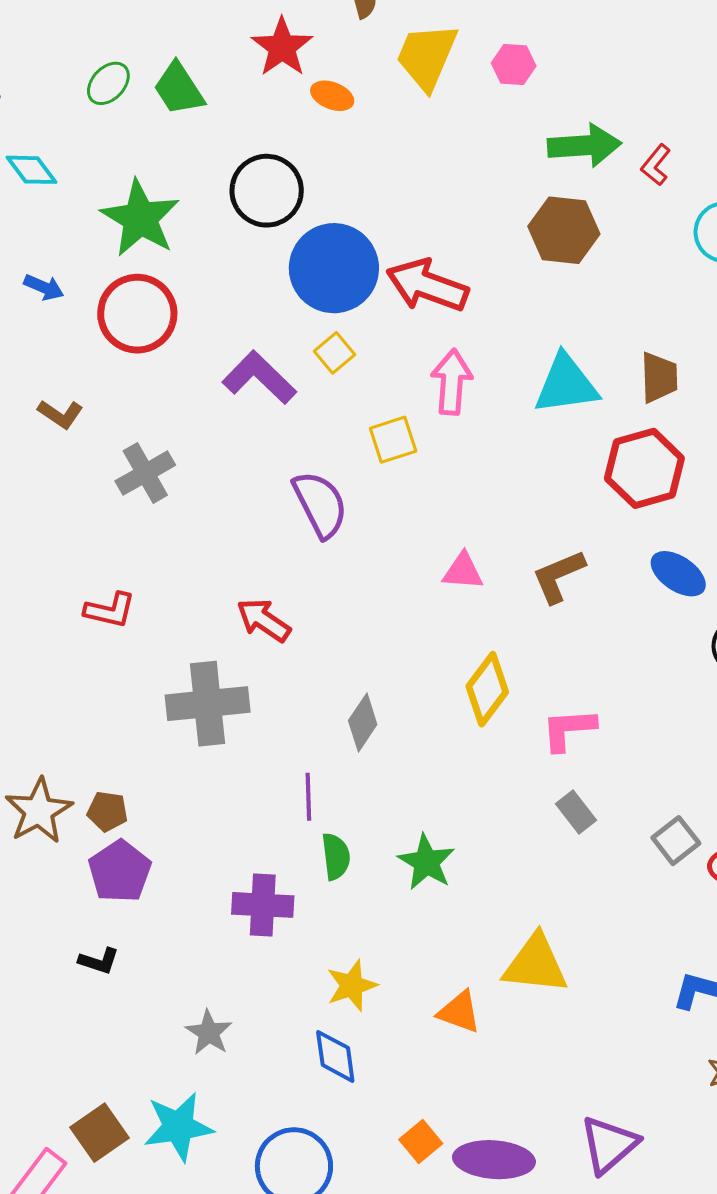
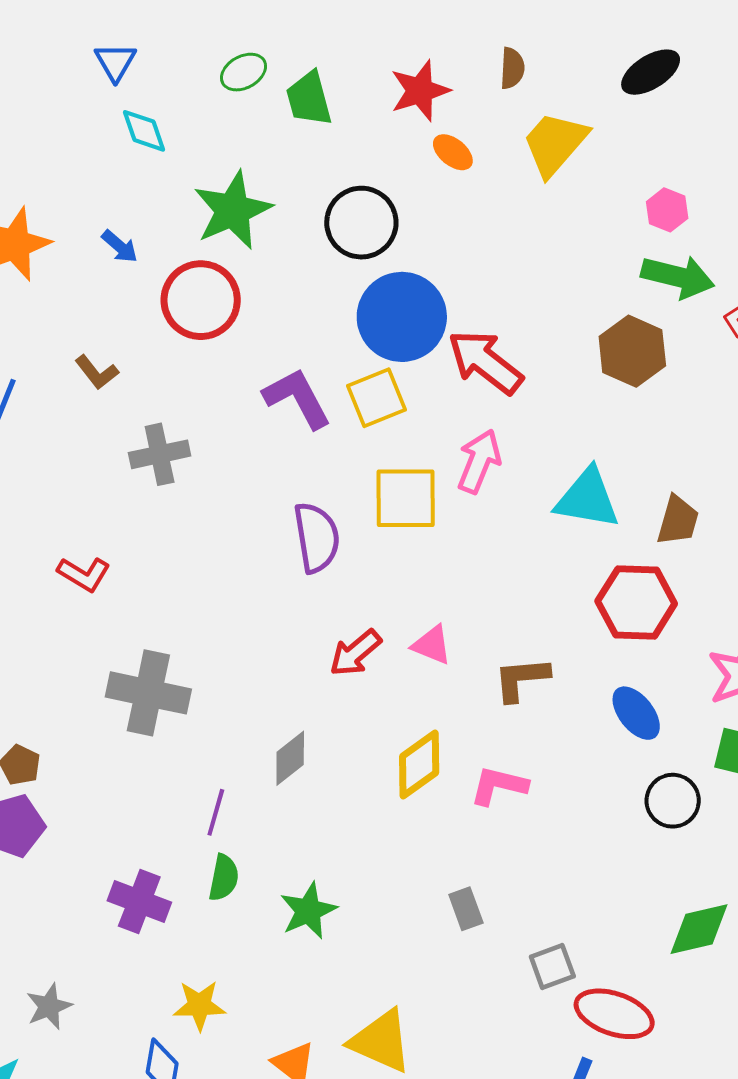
pink hexagon: (514, 65) -> (667, 210), moved
yellow square: (335, 353) -> (376, 398), size x1.5
yellow square: (393, 440) -> (406, 498), size x1.5
red arrow: (264, 620) -> (355, 653), moved, turned -92
pink L-shape: (569, 729) -> (499, 786), moved

